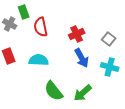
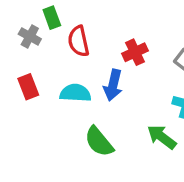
blue arrow: (82, 58) -> (113, 85), moved, turned 42
green arrow: (83, 93) -> (162, 137), moved, turned 78

